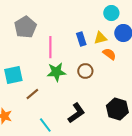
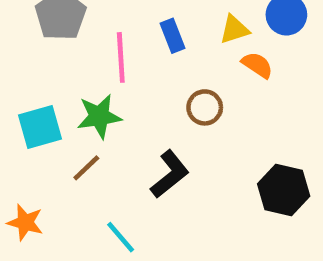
blue rectangle: (81, 39) -> (172, 36), moved
green star: (56, 72) -> (99, 116), moved
black L-shape: (76, 113) -> (170, 174), moved

